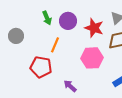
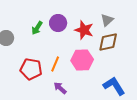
green arrow: (47, 18) -> (37, 28), moved, turned 56
orange line: (55, 45) -> (55, 64), moved

